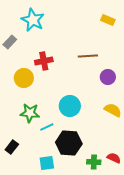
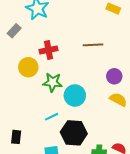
purple circle: (108, 77) -> (114, 76), moved
green star: (30, 113) -> (53, 82), moved
black rectangle: (12, 147) -> (16, 137), turned -32

